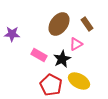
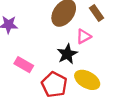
pink rectangle: (39, 55) -> (24, 65), moved

